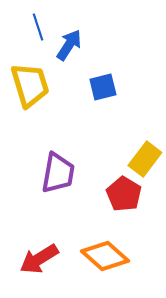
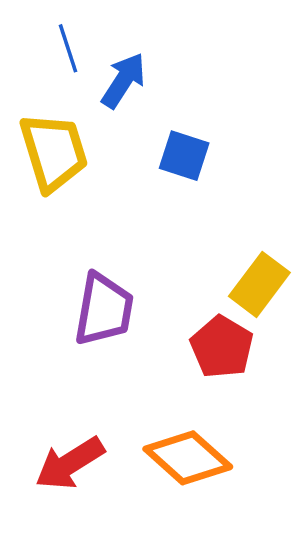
blue square: (103, 87) -> (184, 156), turned 32

